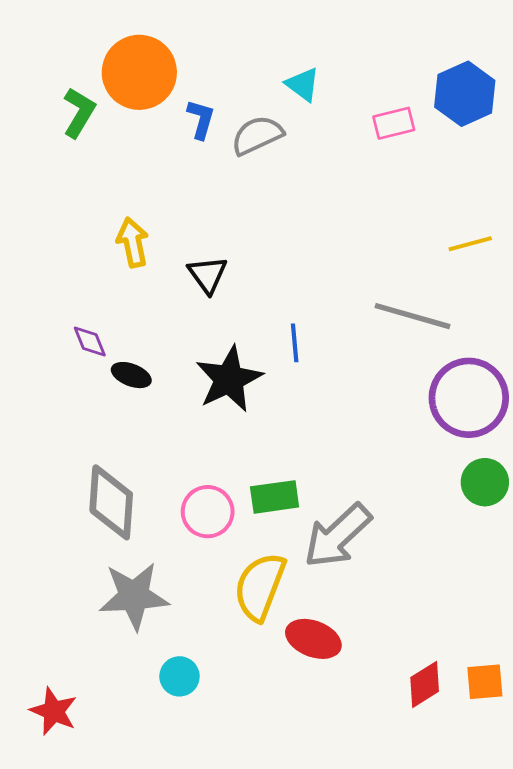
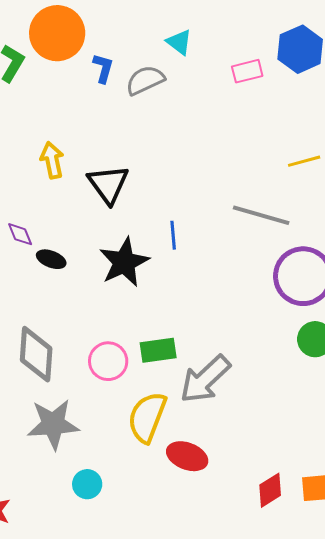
black triangle: (208, 275) -> (108, 184), size x1.4

